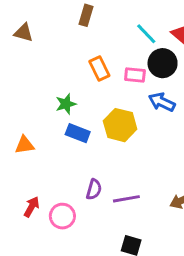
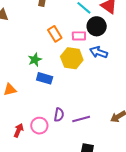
yellow hexagon: (120, 125) -> (72, 58), moved
pink circle: (62, 216) -> (39, 126), moved

